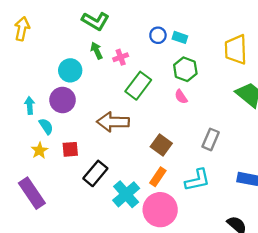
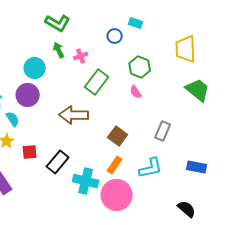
cyan rectangle: (180, 37) -> (136, 23), moved
red square: (70, 149) -> (30, 152), moved
cyan cross: (126, 194) -> (86, 181), turned -35

